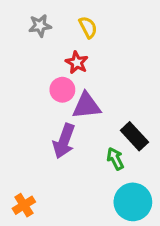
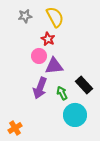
yellow semicircle: (88, 27) -> (55, 17), size x1.5
green arrow: (115, 159) -> (62, 93), moved
cyan circle: (133, 202) -> (75, 115), moved

